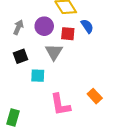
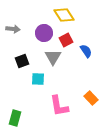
blue semicircle: (87, 26) -> (86, 51), moved
gray arrow: (18, 27) -> (13, 29), moved, turned 72
red square: (68, 34) -> (66, 40), turned -32

